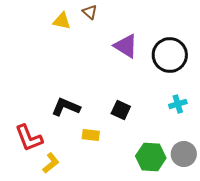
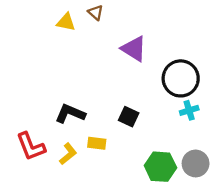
black circle: (170, 55) -> (181, 78), moved
yellow L-shape: (51, 163) -> (68, 154), moved

